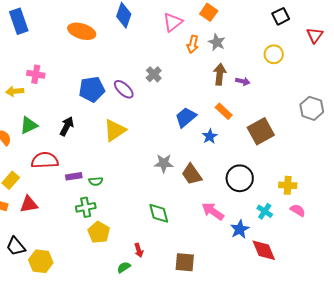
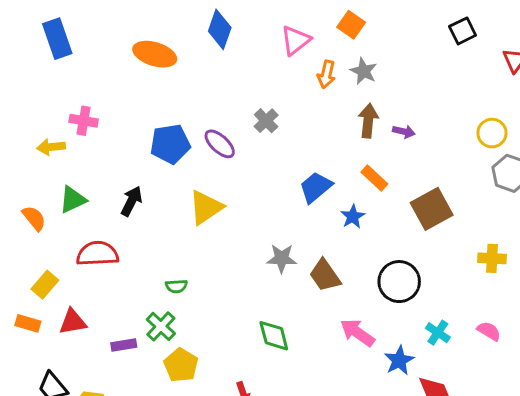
yellow circle: (274, 54) -> (492, 133), moved
purple rectangle: (74, 176) -> (124, 345), moved
yellow cross: (288, 185) -> (492, 258), moved
green cross: (86, 207) -> (161, 326), turned -36

